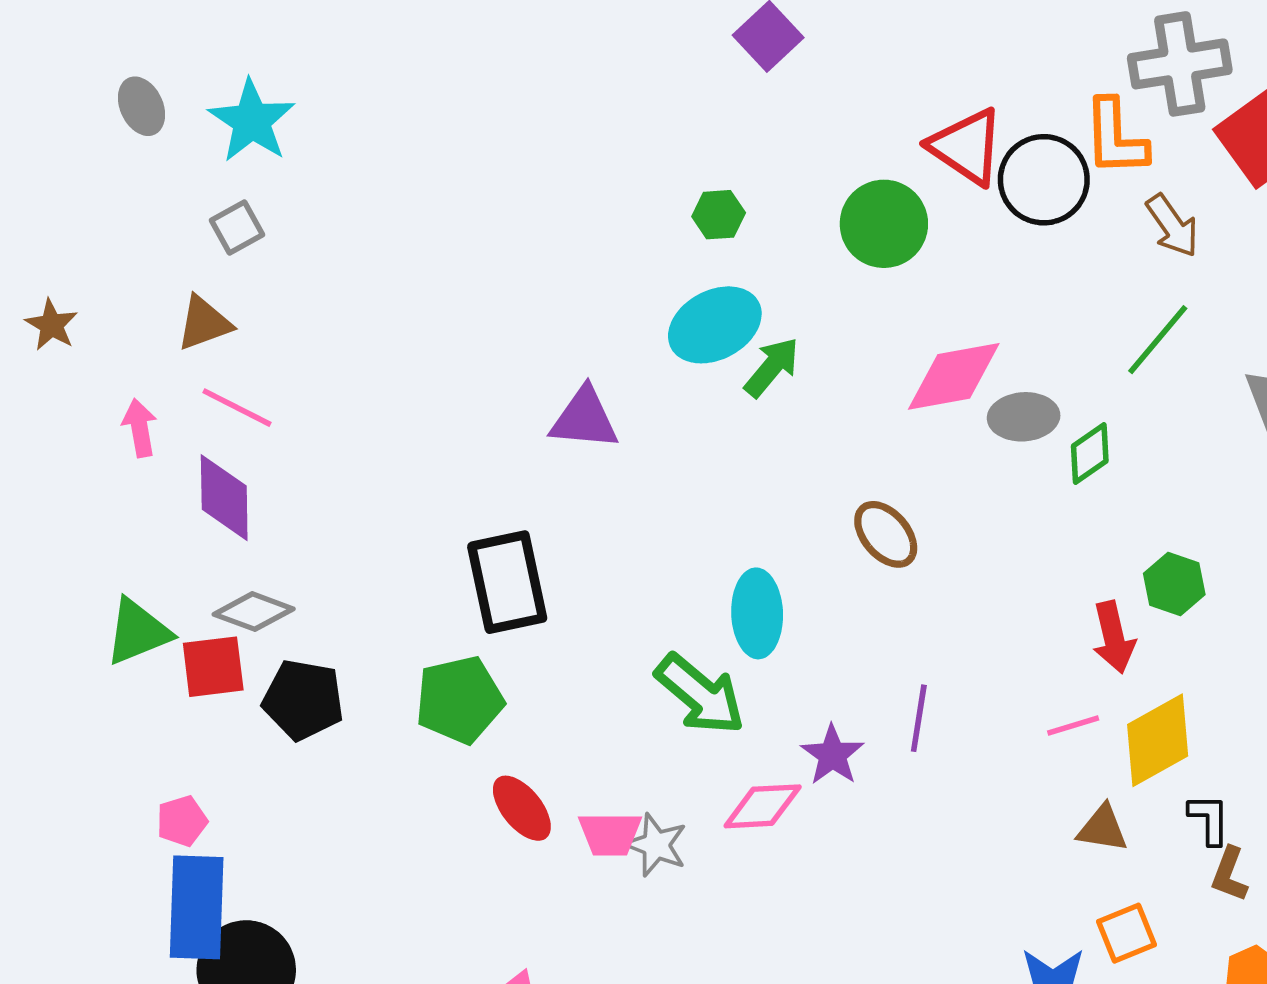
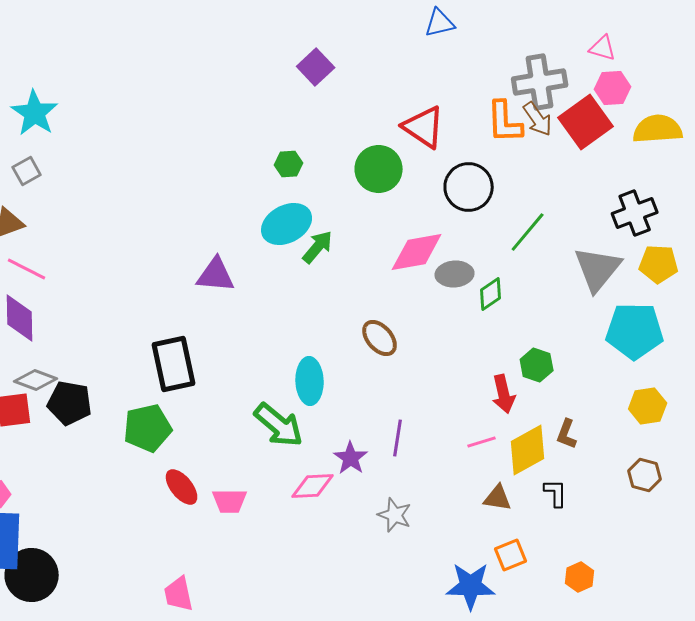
black circle: (1044, 180) -> (469, 187), moved
brown arrow: (1172, 226) -> (538, 119), moved
black pentagon: (303, 700) -> (70, 403), moved
gray star: (656, 845) -> (395, 515), moved
brown L-shape: (1229, 874) -> (567, 434), moved

